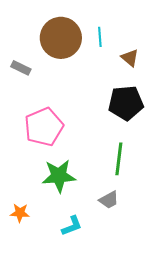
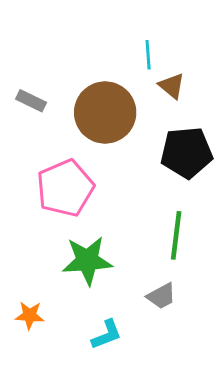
brown circle: (61, 38) -> (105, 113), moved
brown triangle: (130, 58) -> (172, 86), moved

